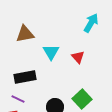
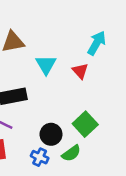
cyan arrow: (91, 23) -> (97, 43), moved

